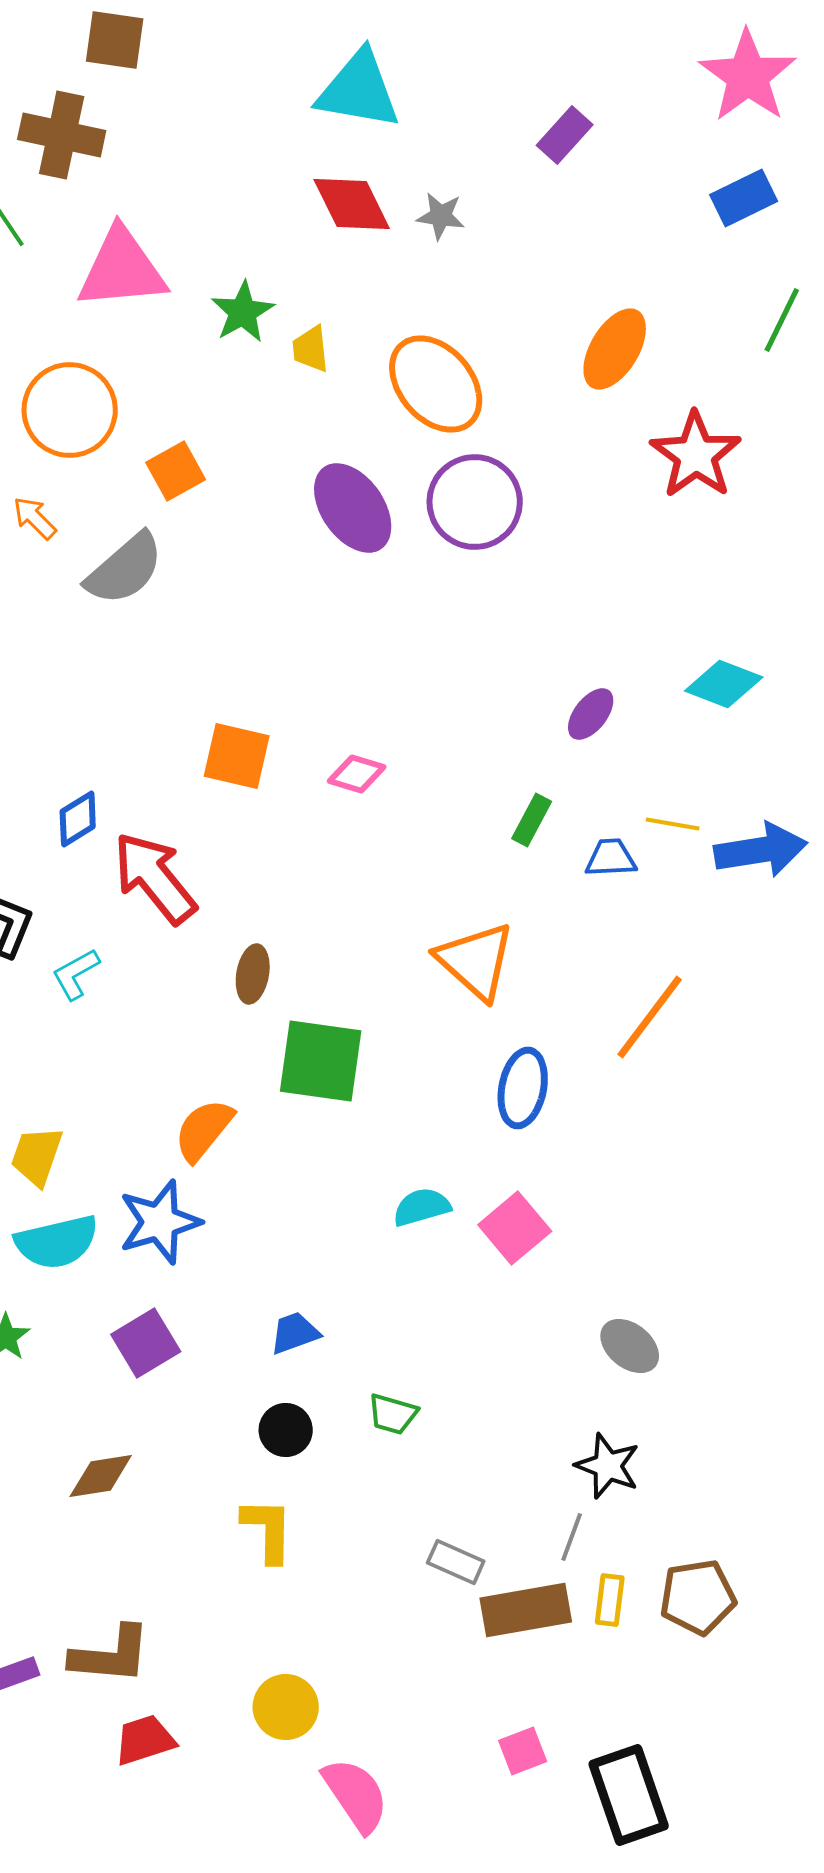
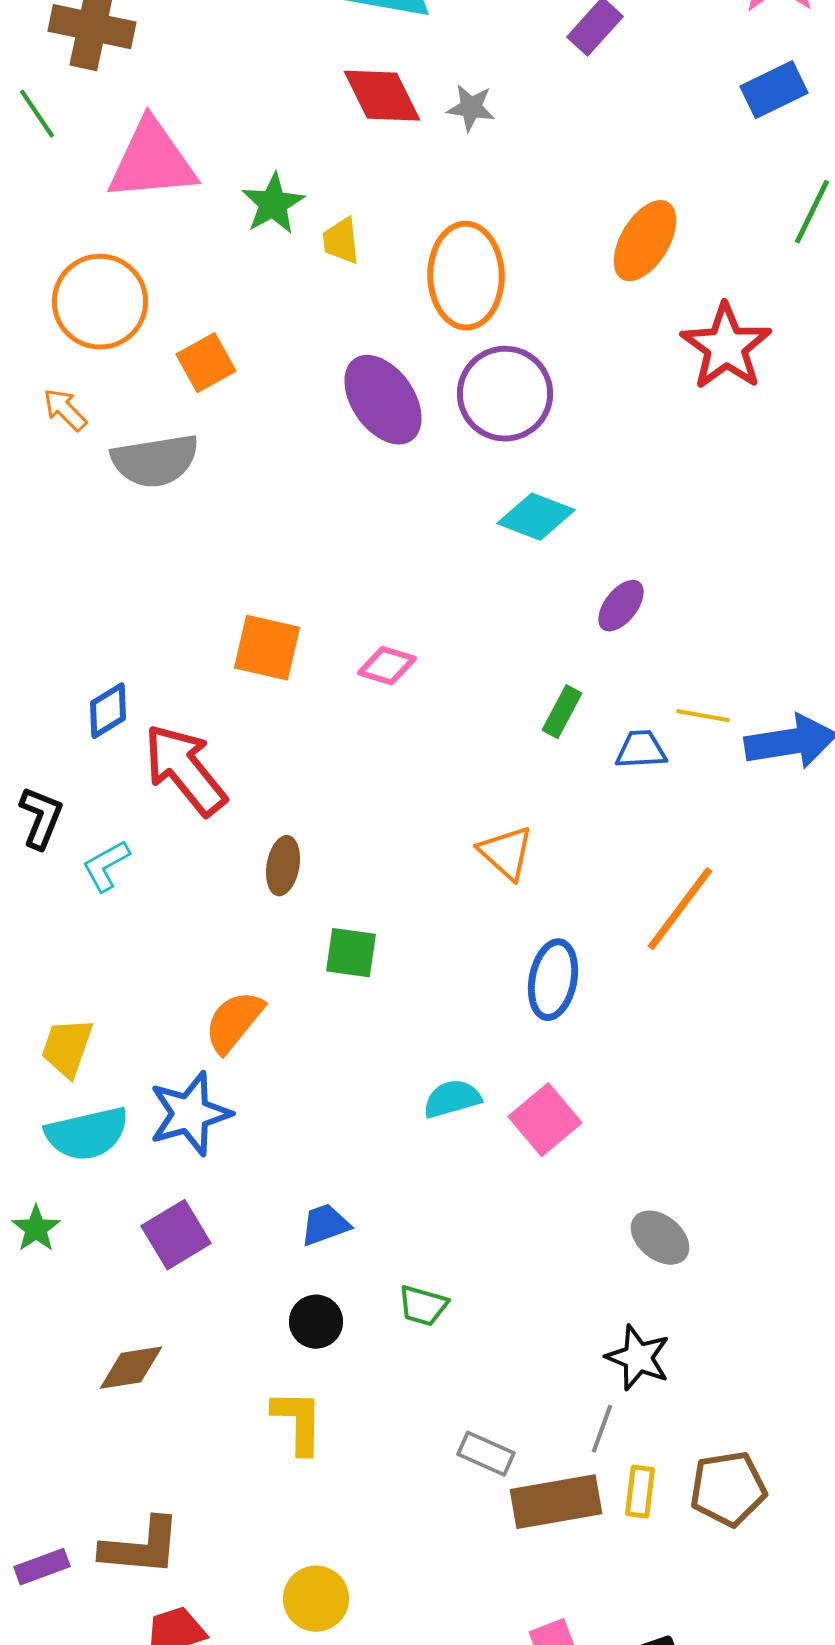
orange ellipse: (436, 384) -> (466, 276), turned 40
gray semicircle: (125, 569) -> (155, 461), turned 32
cyan diamond: (724, 684) -> (536, 517), moved
orange triangle: (476, 961) -> (506, 853), size x0.7
green square: (321, 1061) -> (351, 953), size x0.6

